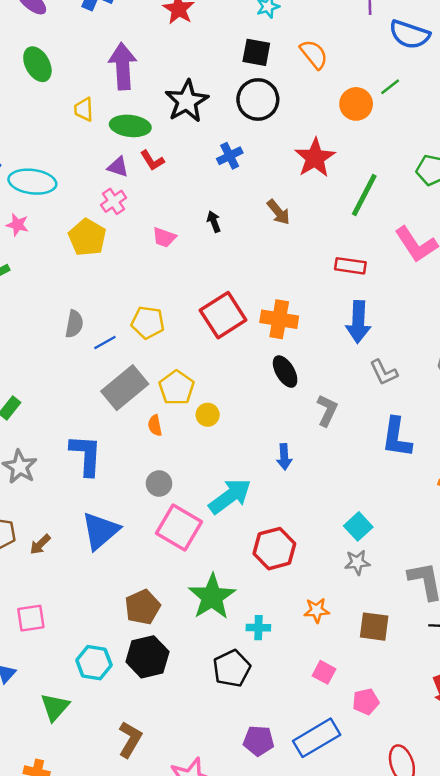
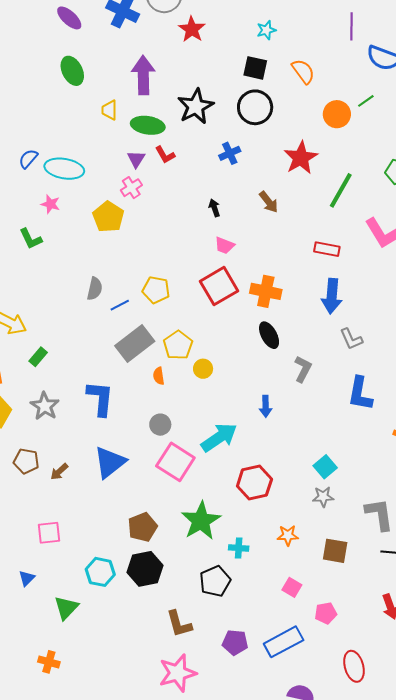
purple triangle: (118, 167) -> (136, 159), turned 42
pink trapezoid: (164, 237) -> (225, 245), moved
brown L-shape: (130, 739) -> (179, 624), moved, turned 132

